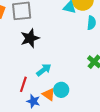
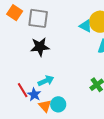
red line: (23, 84) -> (23, 90), turned -63
blue star: (33, 101) -> (34, 95), moved

